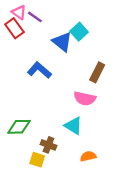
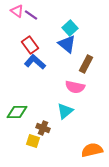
red rectangle: (14, 28) -> (30, 45), moved
blue triangle: (62, 42) -> (67, 44), moved
cyan triangle: (73, 126) -> (65, 111), turned 48
orange semicircle: (88, 156) -> (92, 150), moved, size x1.5

